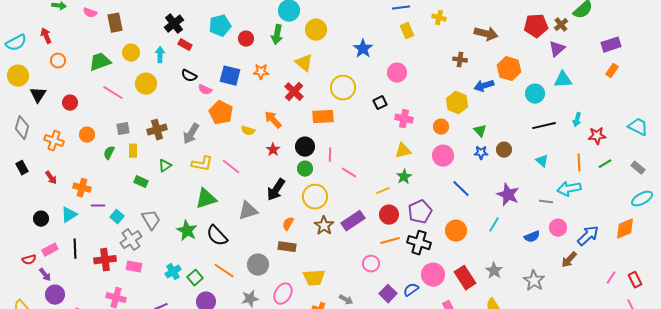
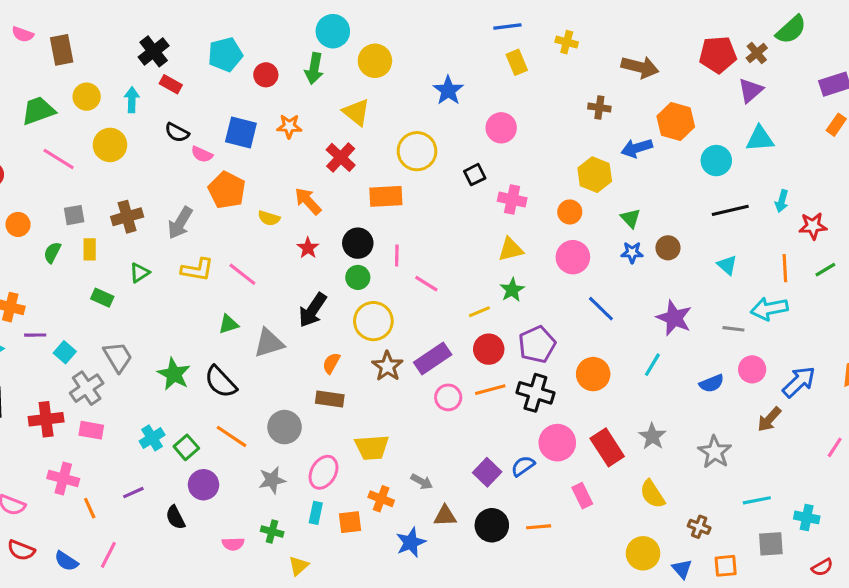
green triangle: (206, 199) -> (228, 324), moved, size x0.6
pink circle: (371, 264) -> (448, 397), moved

